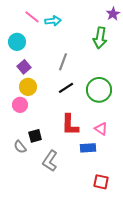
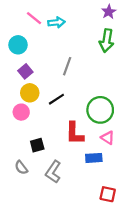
purple star: (113, 14) -> (109, 12), moved
black line: (66, 88) -> (56, 99), moved
green circle: (99, 90) -> (100, 110), moved
gray semicircle: (20, 147) -> (21, 168), moved

